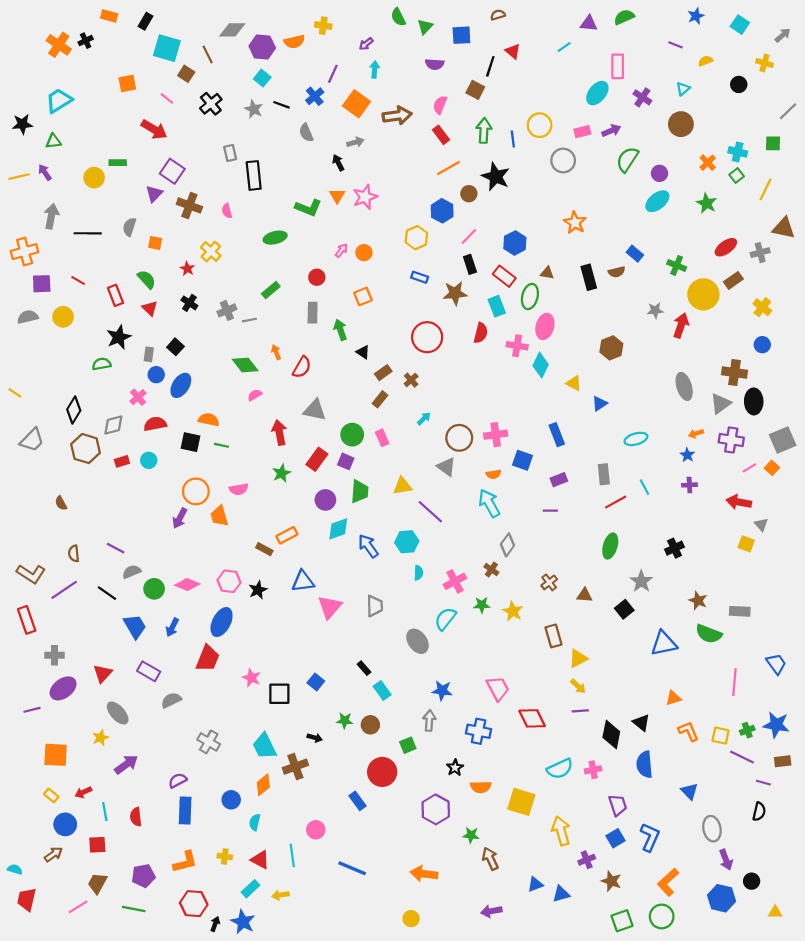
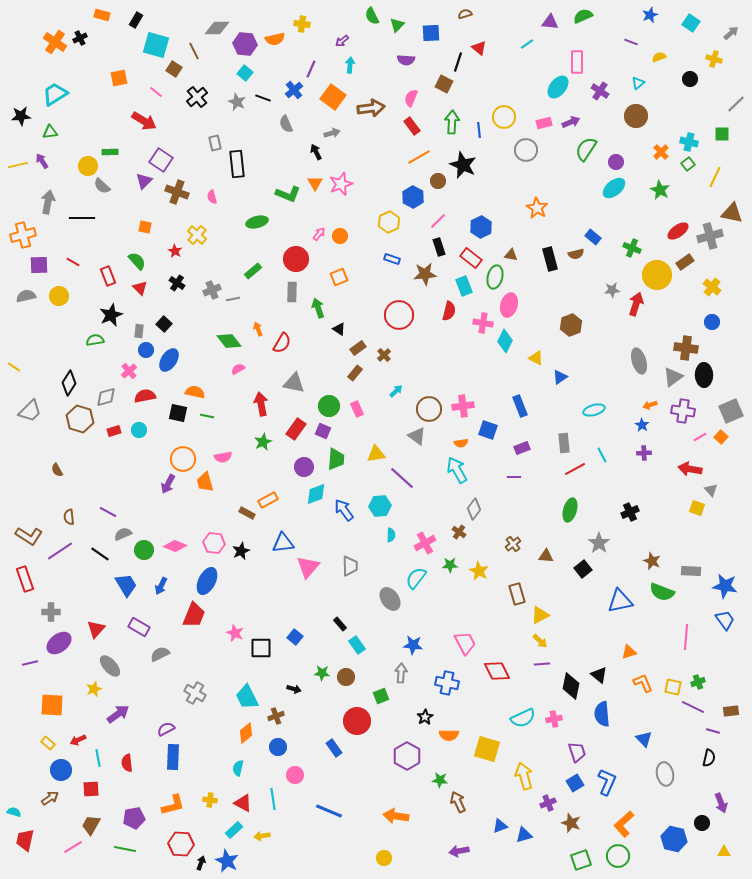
gray semicircle: (129, 227) -> (102, 186), moved, turned -66
gray cross: (760, 253) -> (710, 236), size x1.4
red circle: (317, 277) -> (296, 259), size x1.6
blue star: (776, 725) -> (725, 586), moved
brown cross: (295, 767) -> (276, 716), size x0.7
blue circle: (231, 800) -> (278, 747), moved
purple arrow: (726, 860) -> (721, 803), moved

